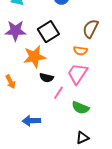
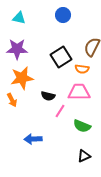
black square: (48, 32) -> (61, 57), moved
orange star: (34, 57) -> (22, 78), moved
pink trapezoid: (77, 74) -> (79, 92), turned 55

